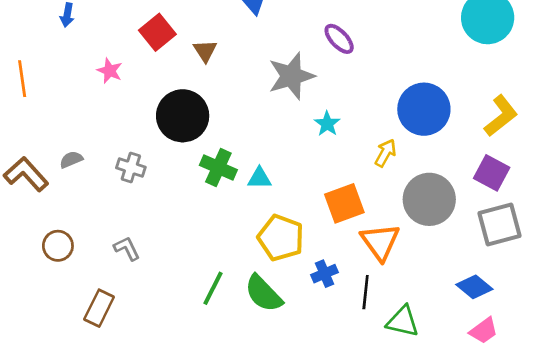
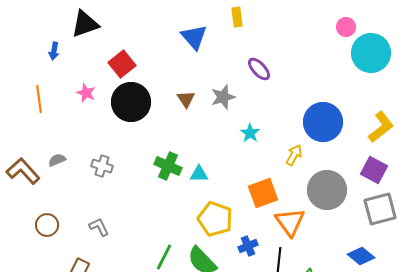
brown triangle: (205, 51) -> (186, 99), moved
gray star: (291, 76) -> (223, 97), size x0.7
orange line: (22, 79) -> (39, 99), moved
black circle: (183, 116) -> (131, 102), moved

